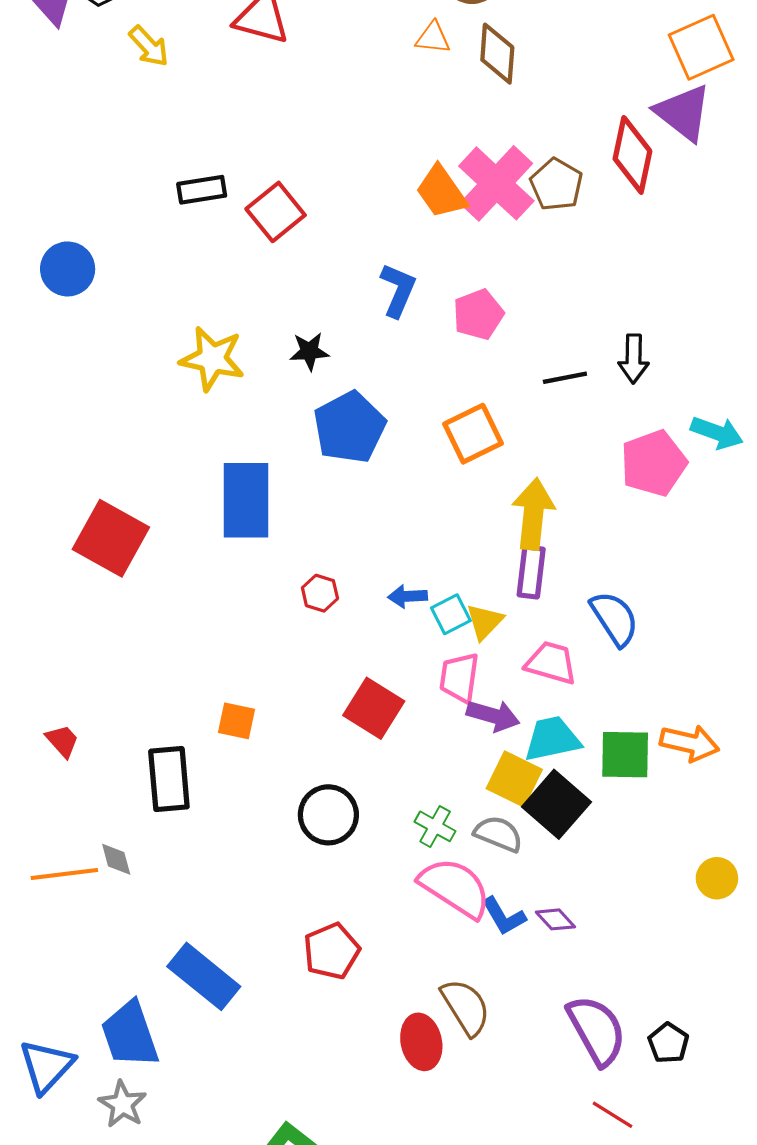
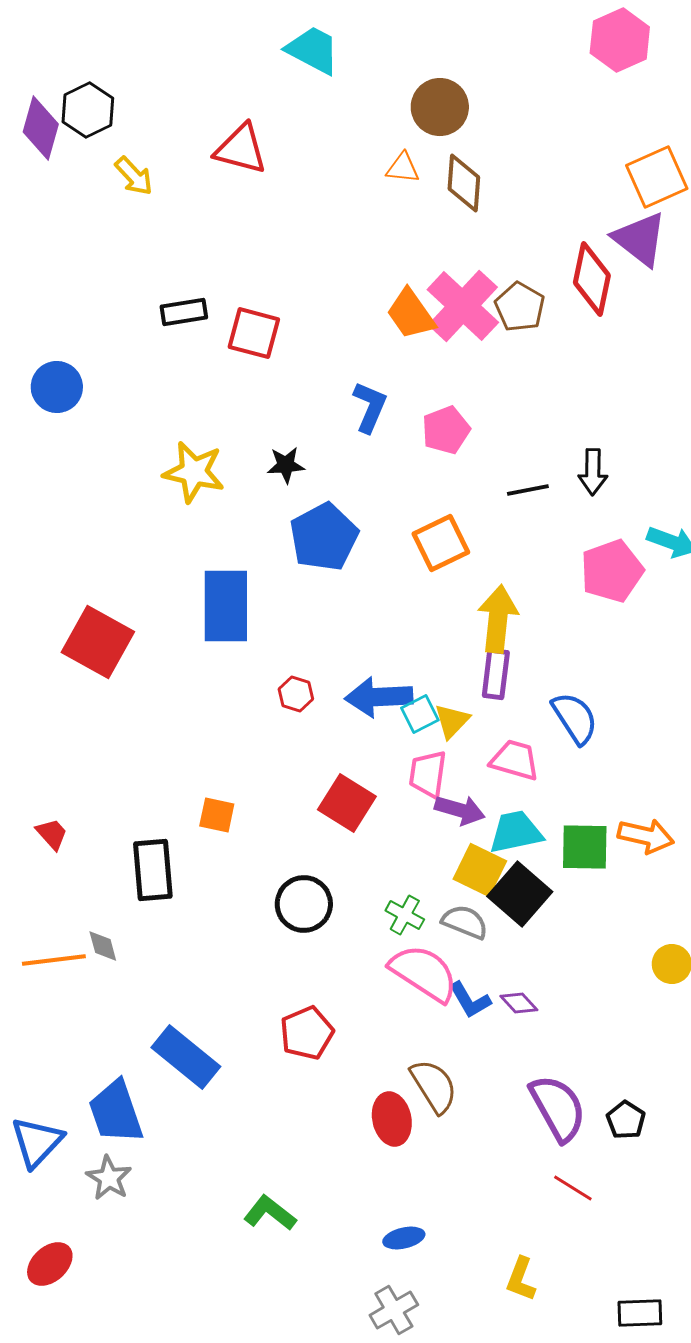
red square: (276, 212) -> (254, 333), turned -36
blue arrow: (408, 596) -> (379, 697), size x1.8

